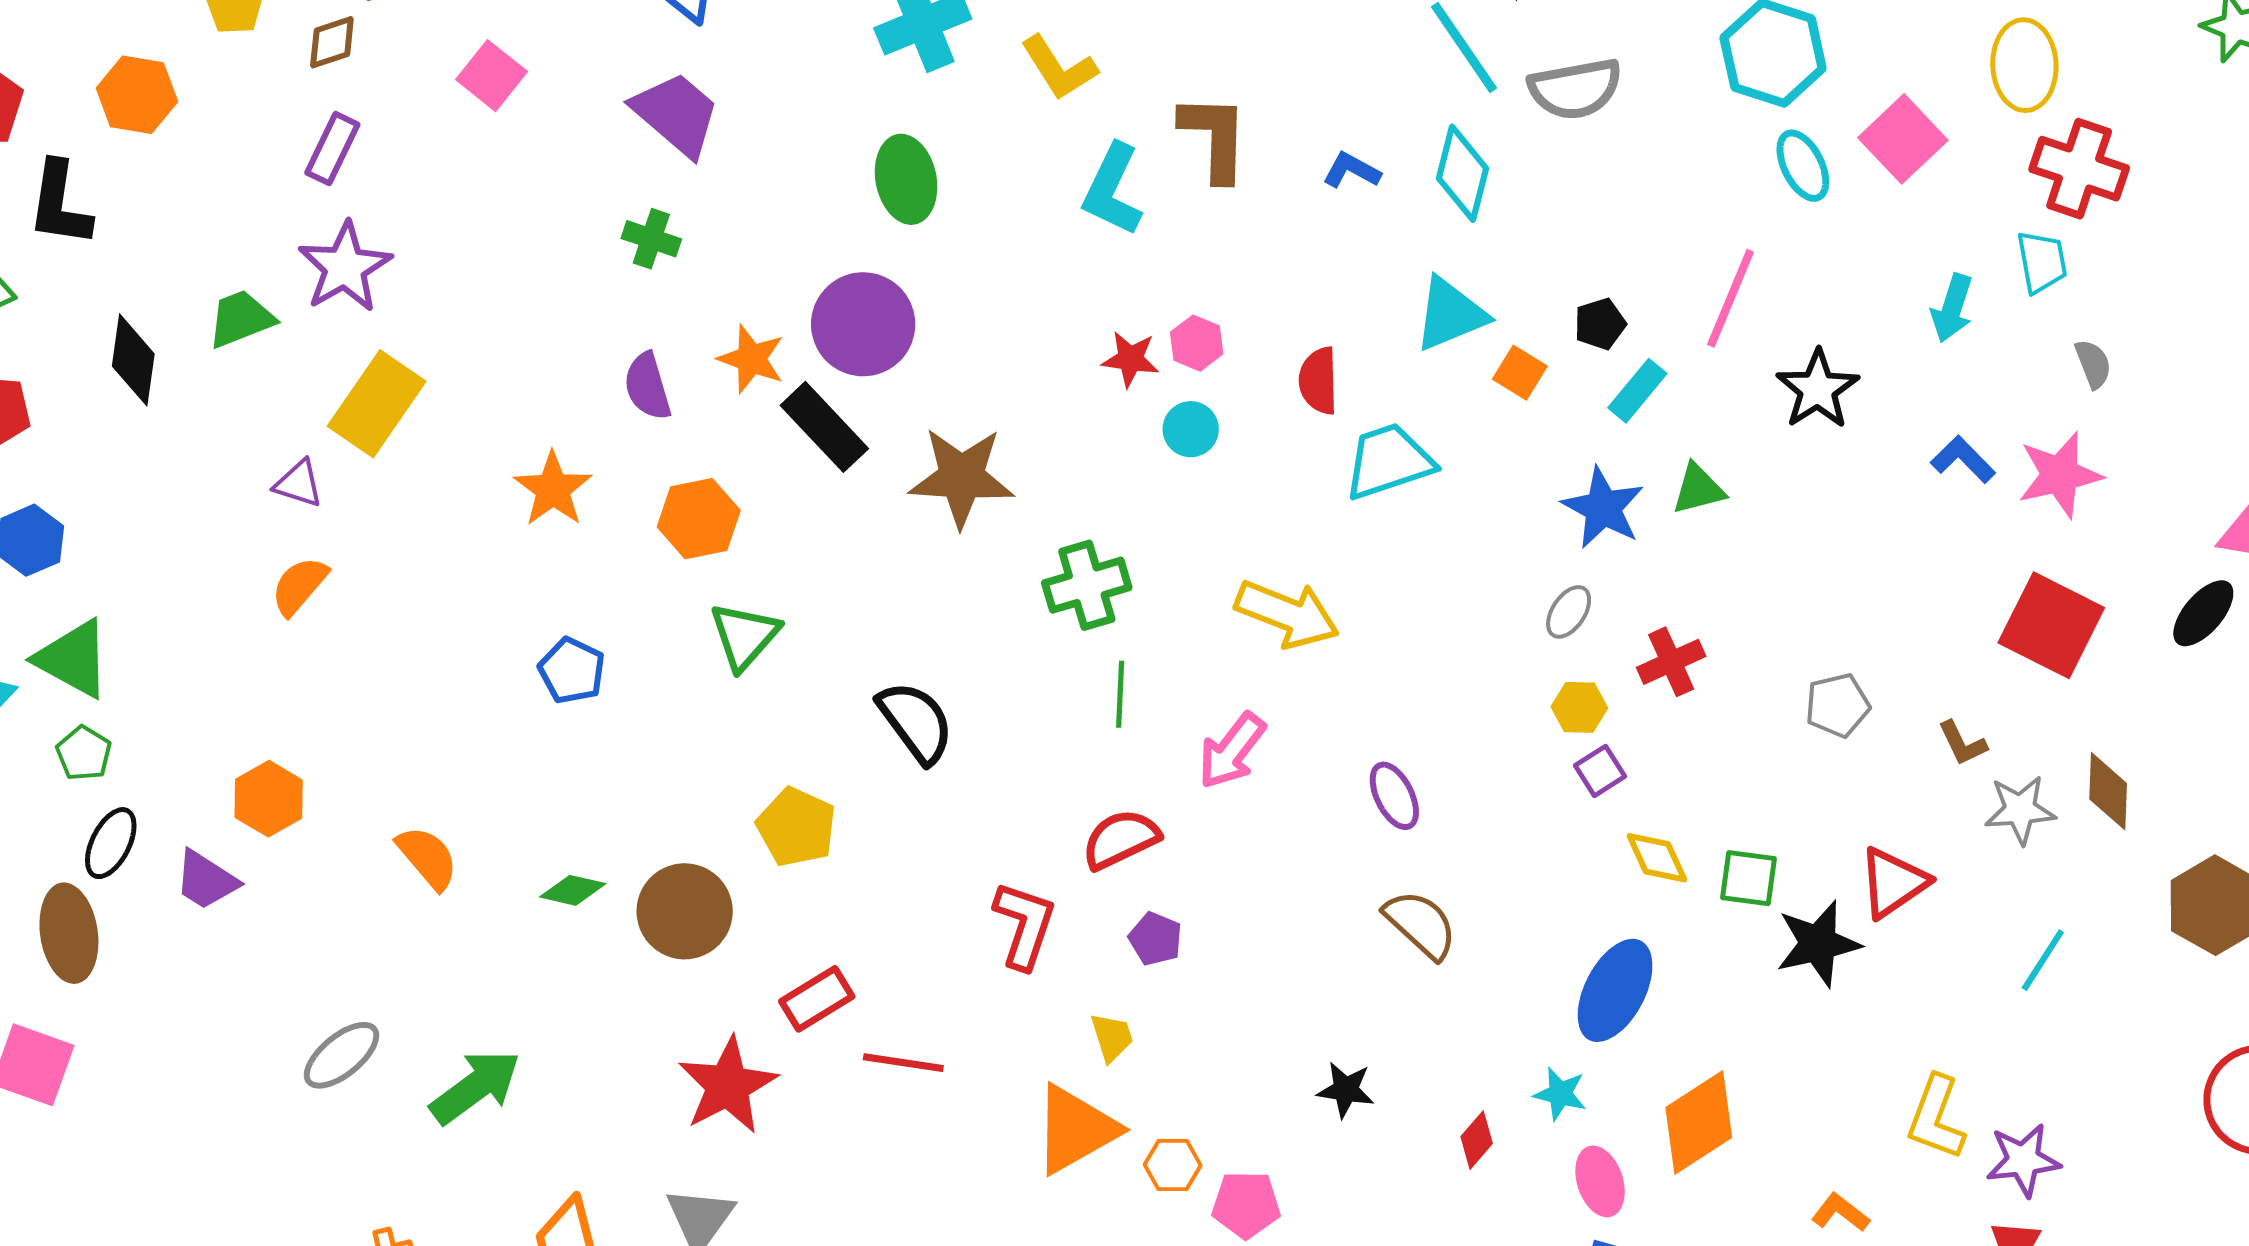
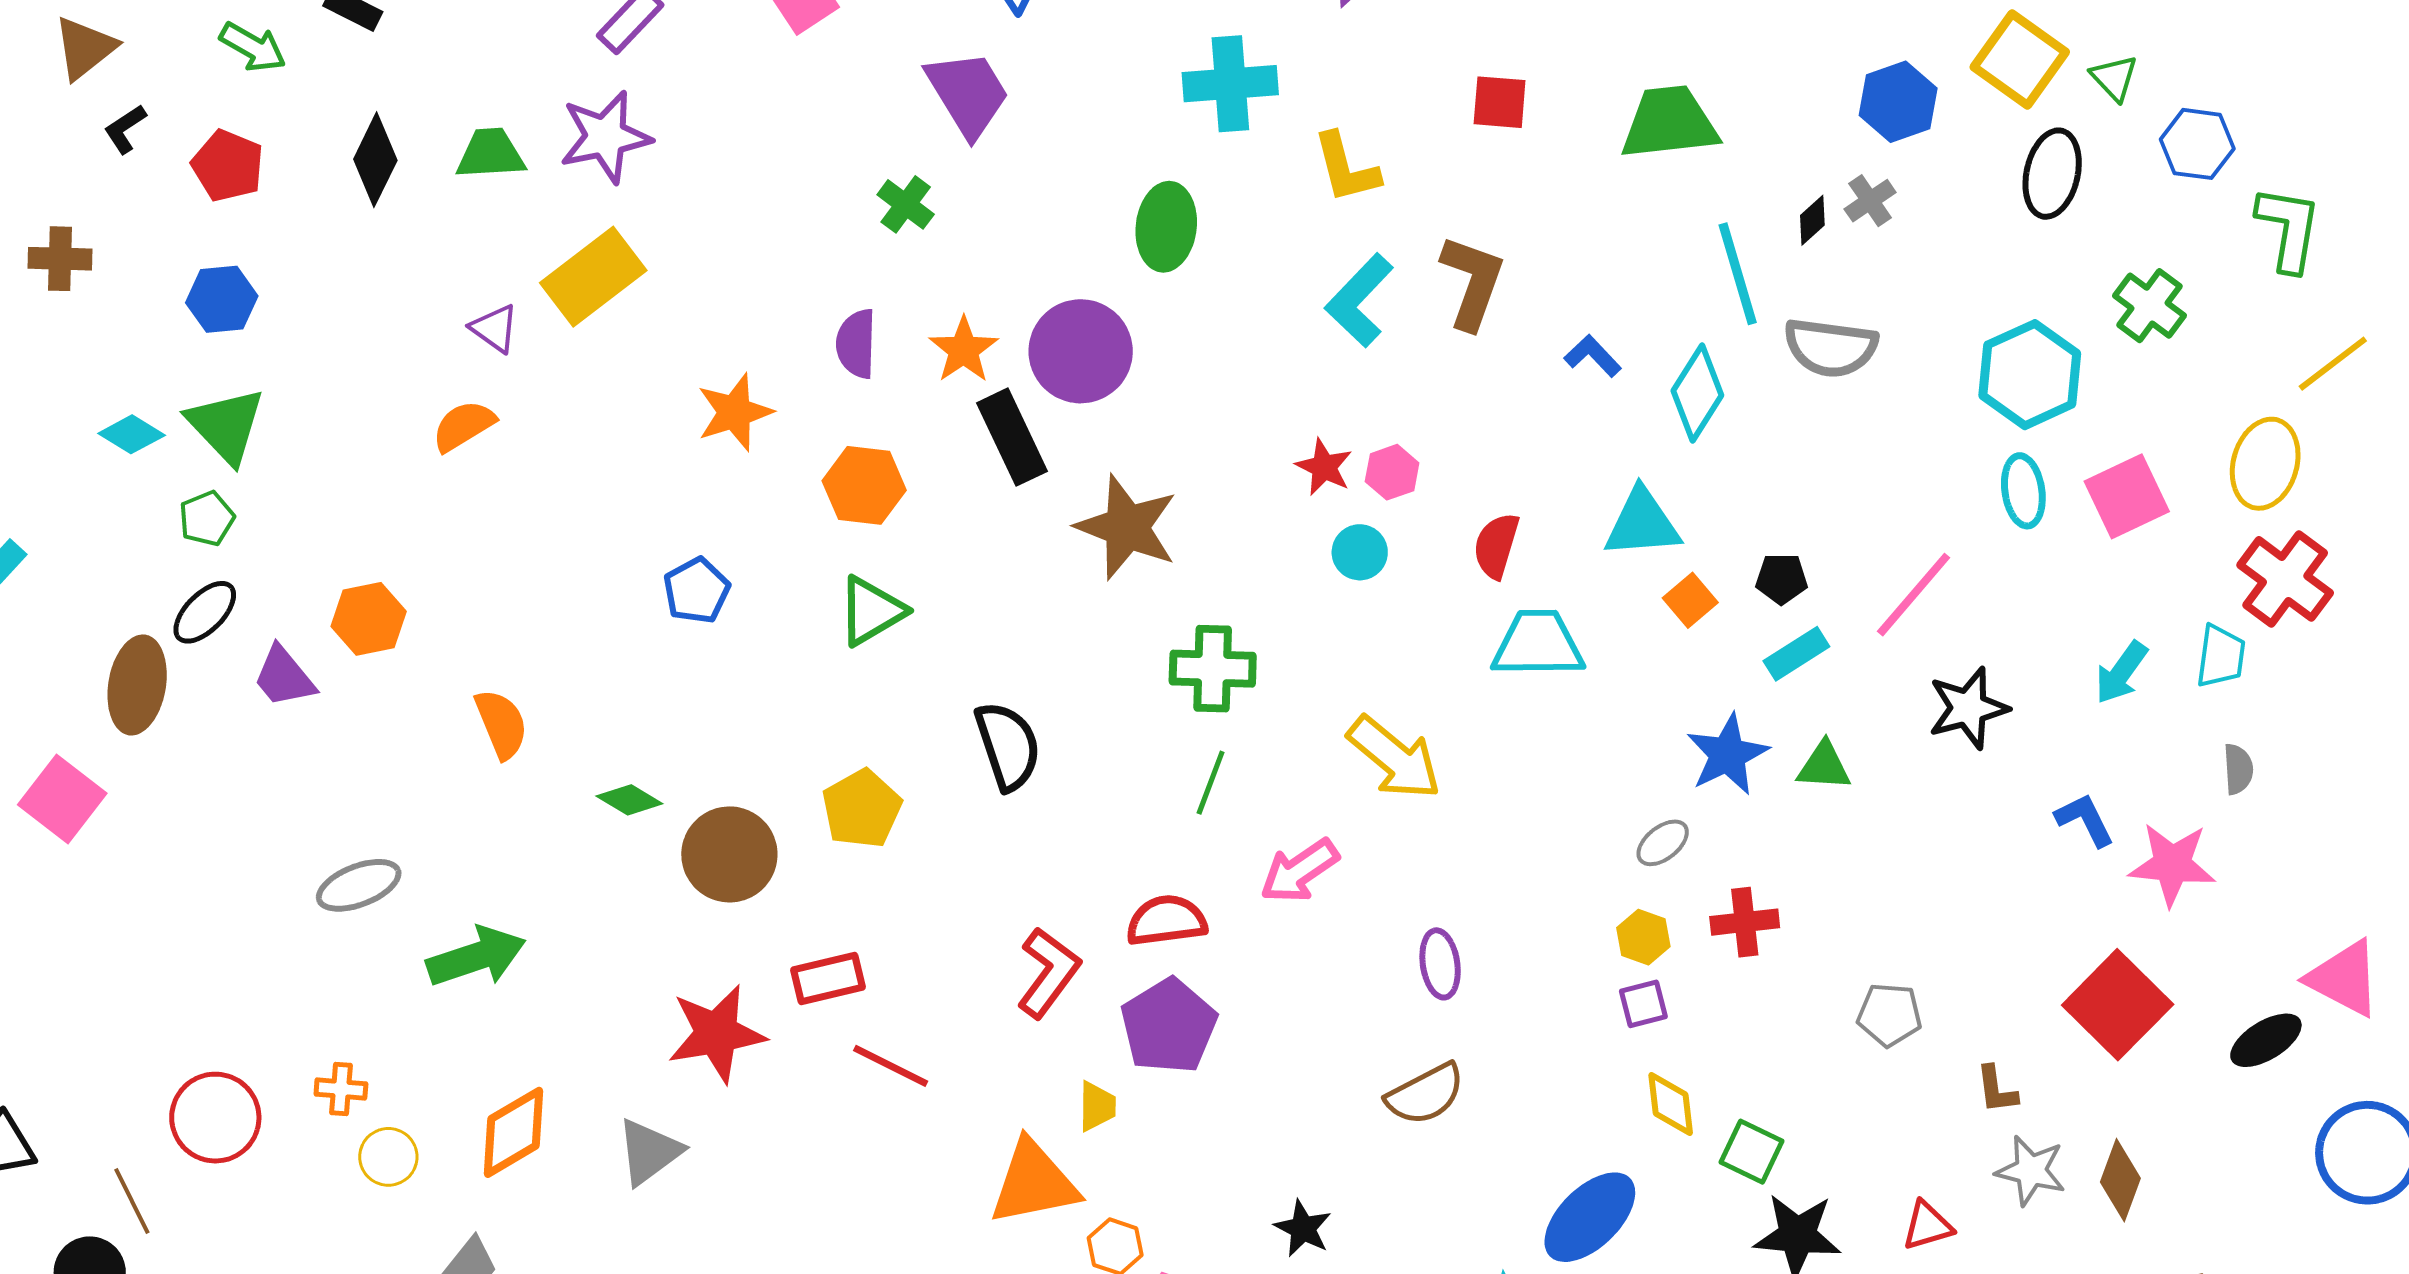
red triangle: (1893, 883) -> (1927, 1226), moved, size x0.7
brown semicircle: (1421, 924) -> (1425, 1094), turned 92
purple pentagon: (1155, 939) -> (1169, 1026), size x1.8

